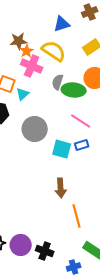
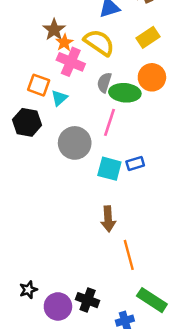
brown star: (19, 41) -> (54, 30), turned -30
pink line: (81, 121) -> (109, 122), moved, turned 75
purple circle: (21, 245) -> (58, 306), moved

